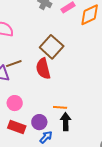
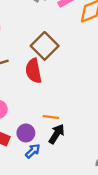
black arrow: (66, 122) -> (57, 134), turned 30

